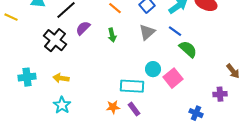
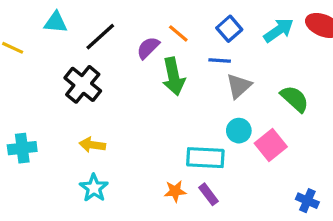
purple semicircle: (83, 28) -> (148, 48), moved
blue line: (175, 31) -> (220, 61), moved, turned -32
gray triangle: (147, 32) -> (239, 86), moved
green arrow: (112, 35) -> (174, 76), size x1.6
cyan cross: (27, 77) -> (22, 148), moved

